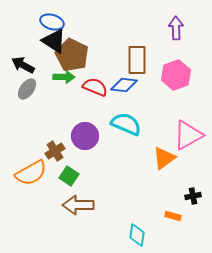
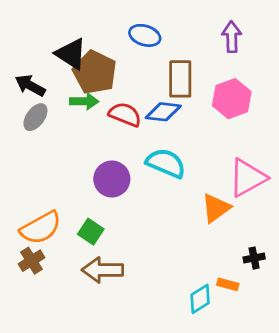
blue ellipse: (52, 22) -> (145, 35), moved
brown cross: (55, 151) -> (31, 261), moved
cyan diamond: (137, 235) -> (200, 299), moved, turned 50

